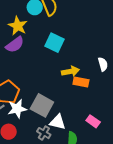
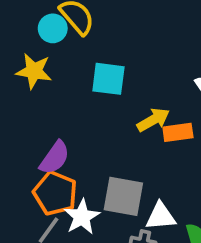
purple semicircle: (15, 45) -> (55, 158), moved

